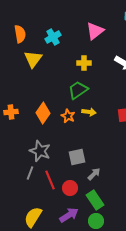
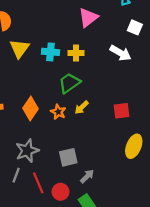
cyan cross: (53, 37) -> (50, 52), moved, turned 35
yellow arrow: (89, 112) -> (82, 107), turned 128
gray star: (40, 151) -> (27, 151), turned 30

